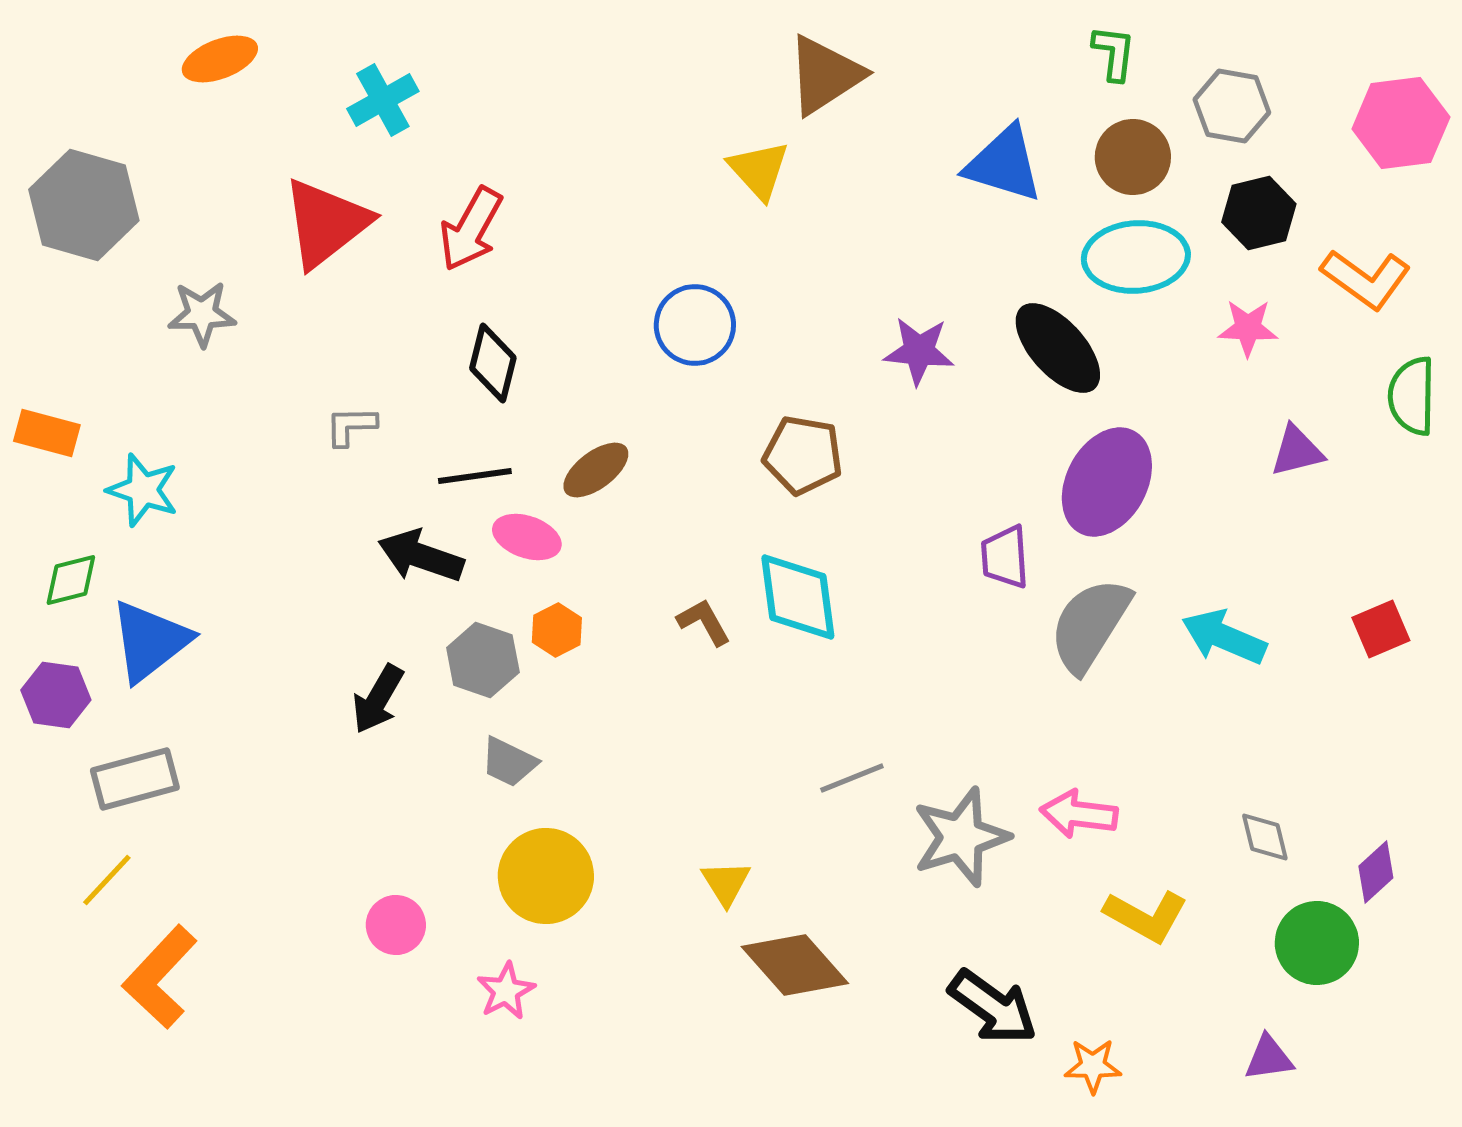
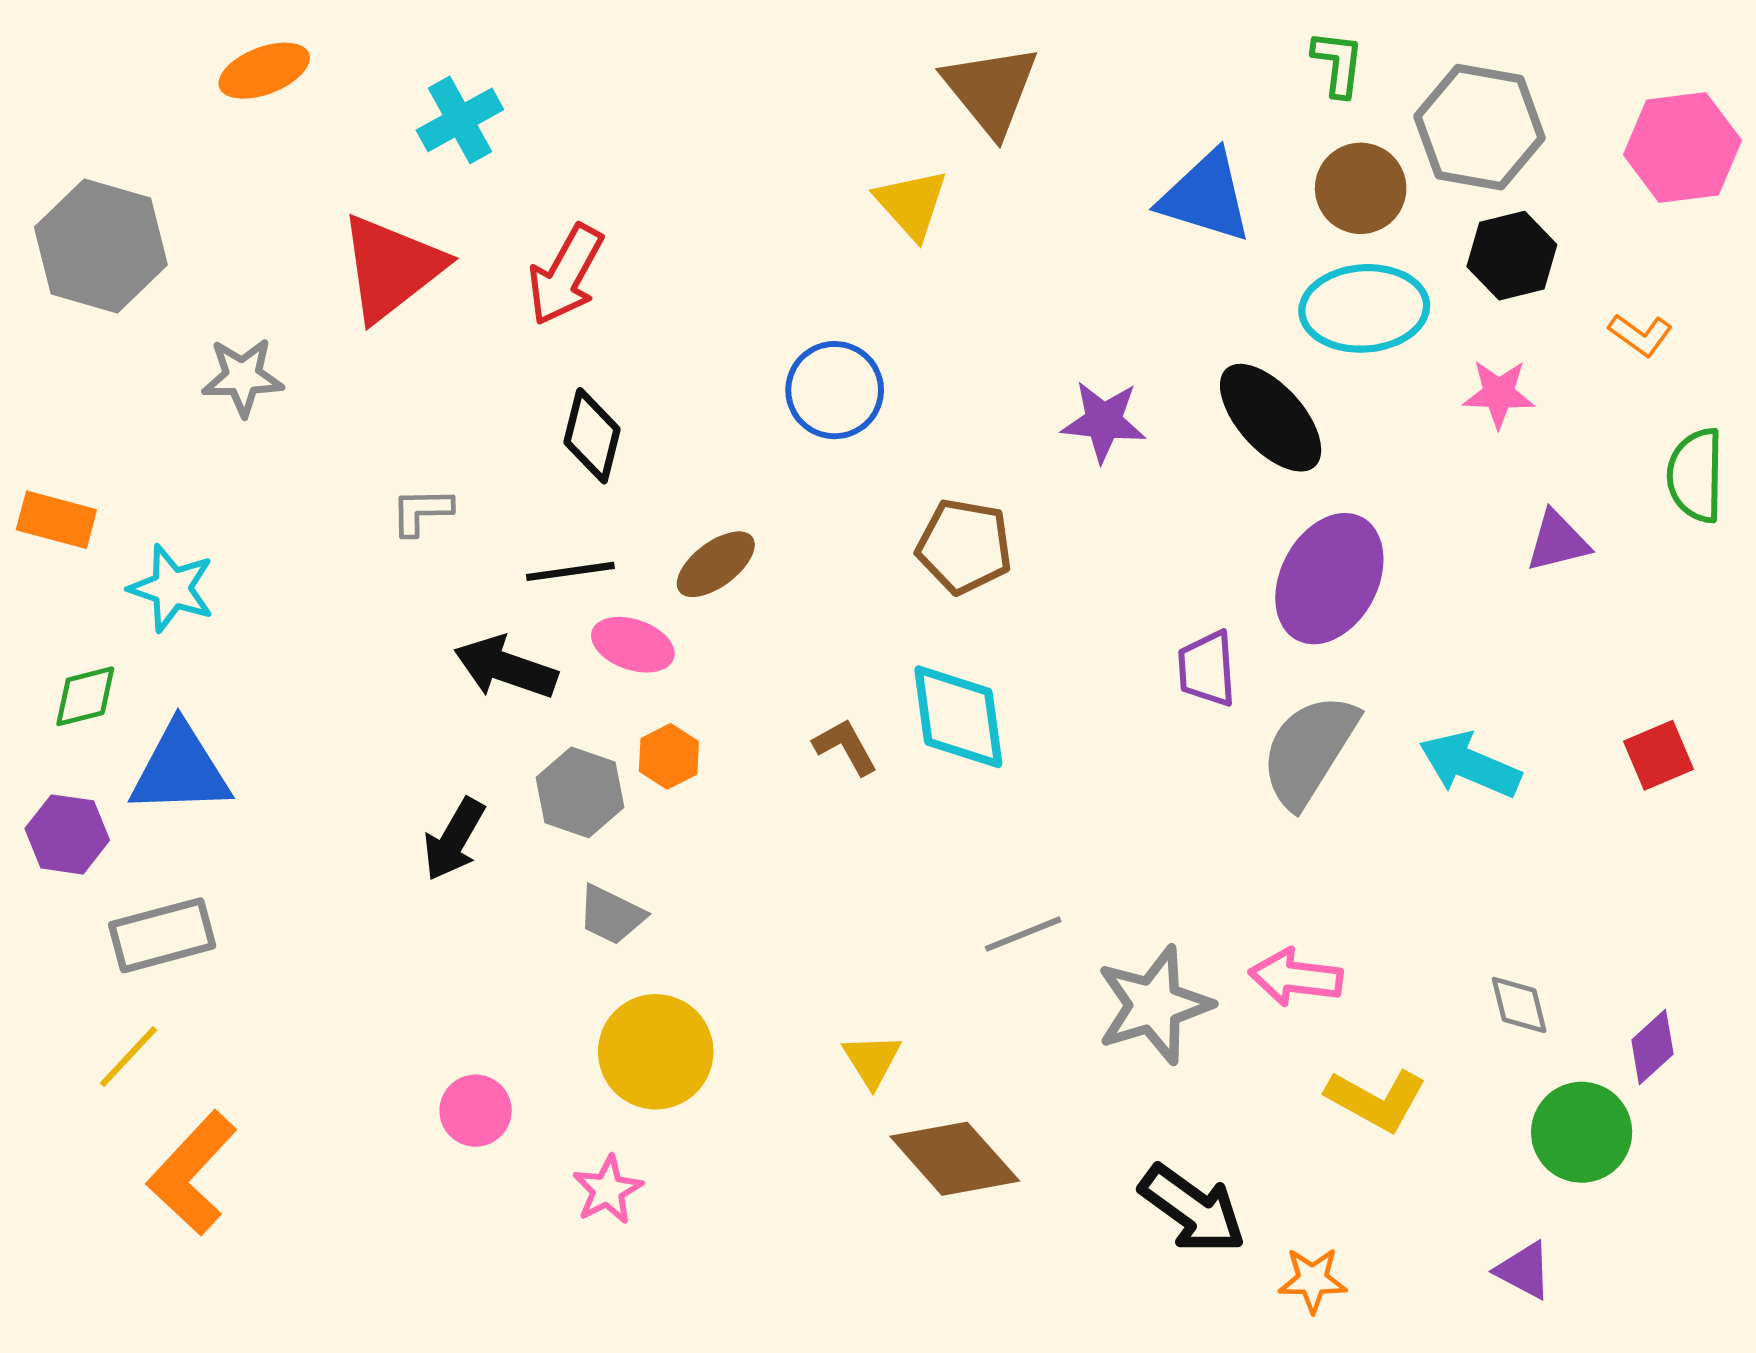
brown triangle: (825, 75) -> (991, 90), turned -36
gray hexagon: (1232, 106) -> (1480, 127), size x1.4
orange L-shape: (1366, 279) -> (1640, 335), size x0.6
blue triangle: (150, 641) -> (180, 770), turned 36
purple triangle: (1269, 1058) -> (1524, 1270), turned 36

